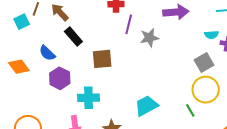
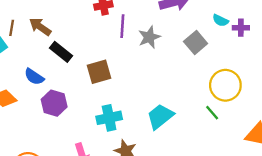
cyan semicircle: (211, 35) -> (221, 20), turned 40
gray square: (204, 63) -> (196, 42), moved
cyan cross: (88, 98) -> (109, 118), moved

